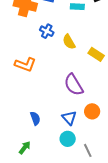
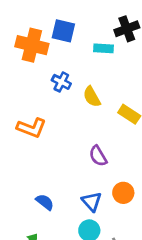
purple semicircle: (74, 85) -> (98, 156), size x0.7
blue semicircle: (35, 118) -> (45, 202), turned -32

